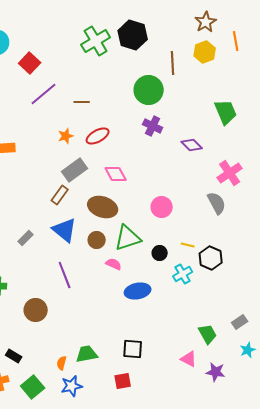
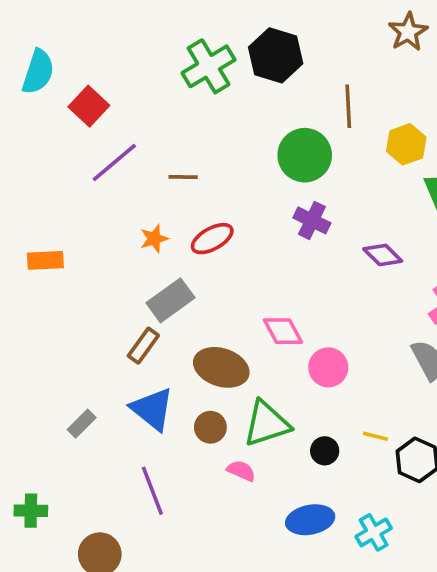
yellow hexagon: (205, 52) -> (406, 144), moved
pink diamond: (116, 174) -> (283, 331), moved
cyan cross: (183, 274) -> (374, 532), moved
blue ellipse: (138, 291) -> (310, 520), moved

